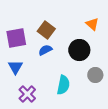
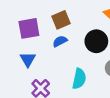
brown square: (46, 30) -> (61, 20), turned 30

